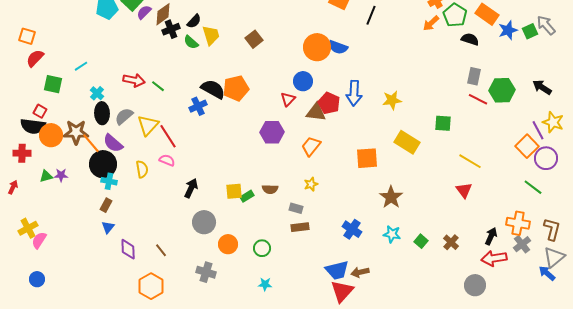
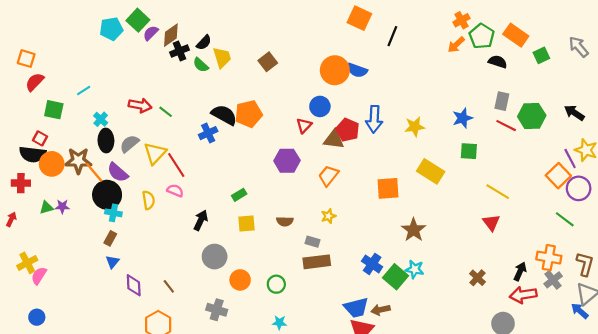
blue star: (508, 30) -> (463, 118), moved
green square: (530, 31) -> (541, 55), moved
green rectangle: (247, 196) -> (239, 195), moved
brown rectangle: (300, 227) -> (317, 262), size x1.4
green square: (421, 241) -> (395, 277), moved, size x1.6

